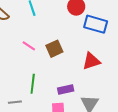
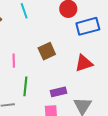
blue rectangle: (96, 24) -> (88, 26), turned -30
pink line: (29, 46) -> (14, 61), moved, turned 56

